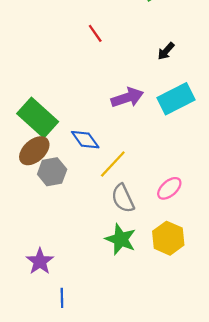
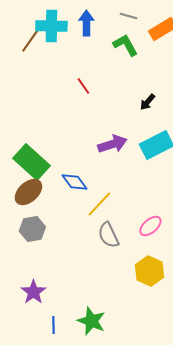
gray hexagon: (52, 172) -> (32, 229), moved
green star: (121, 239) -> (91, 321), moved

